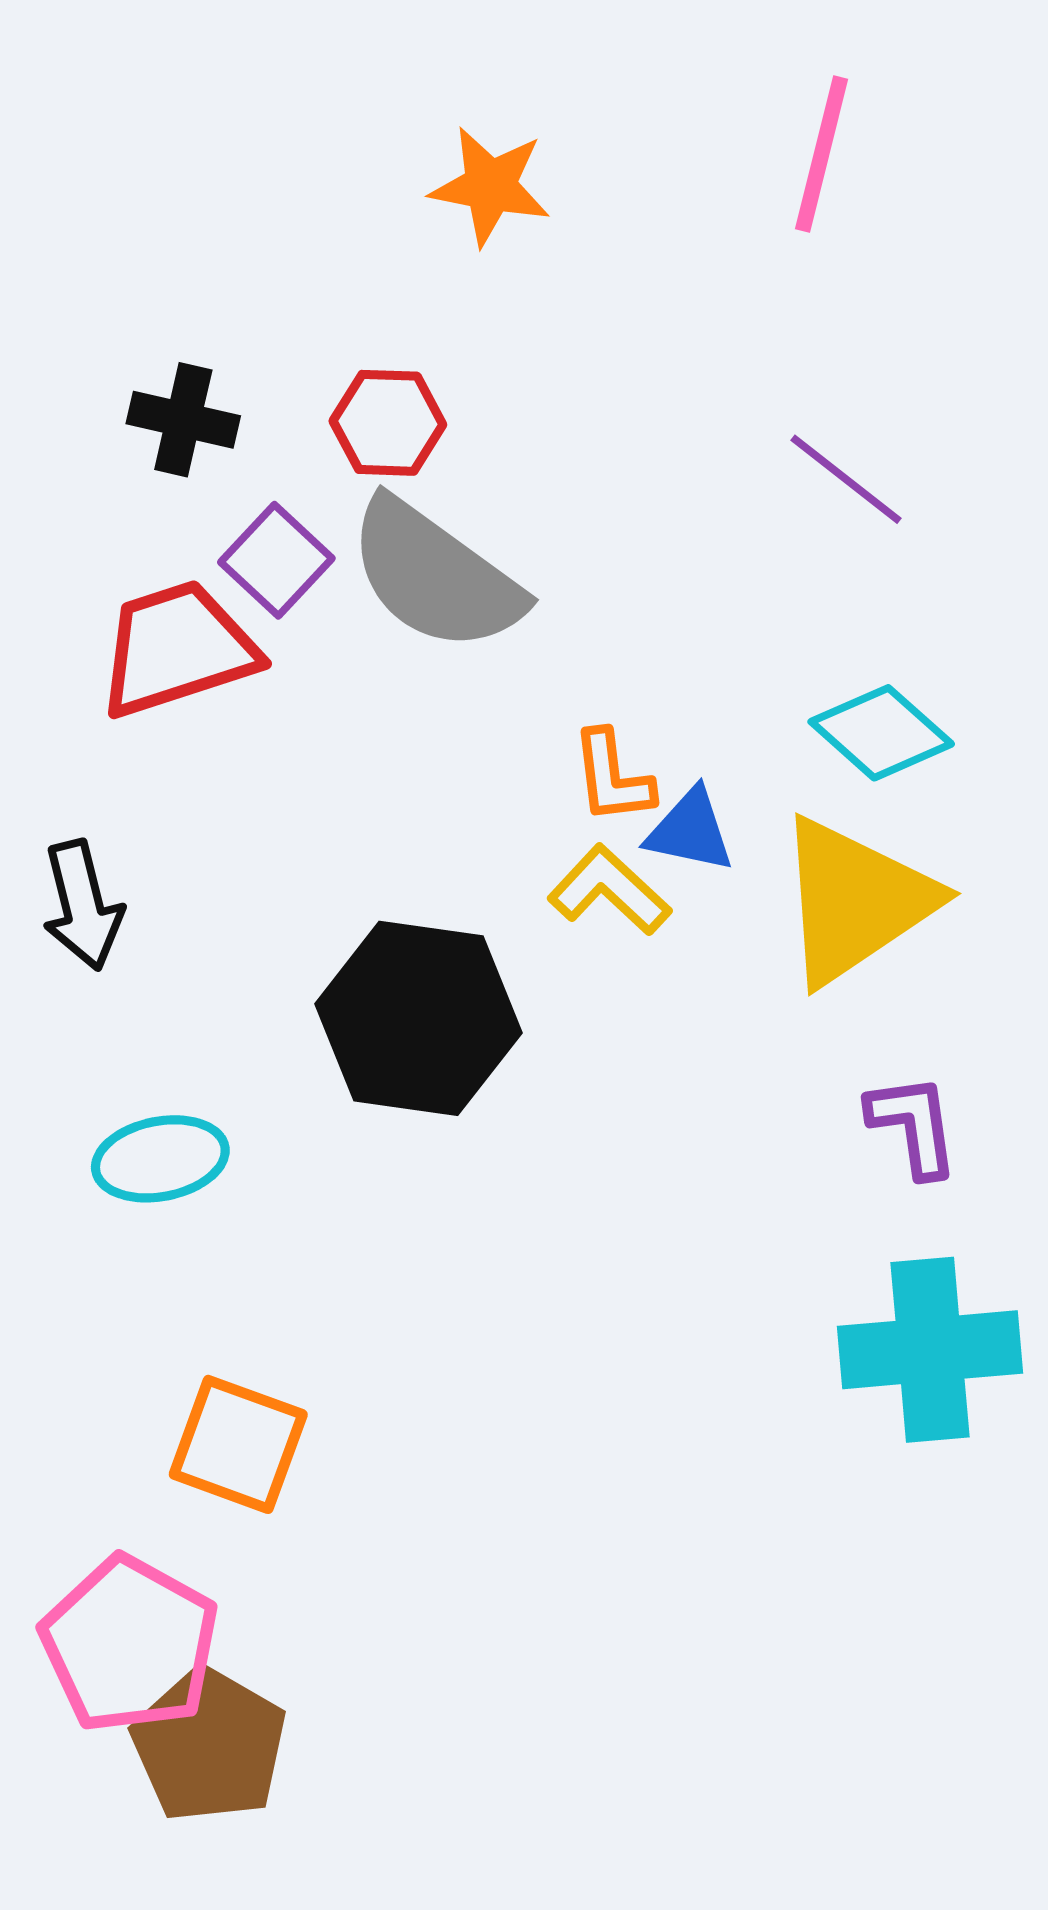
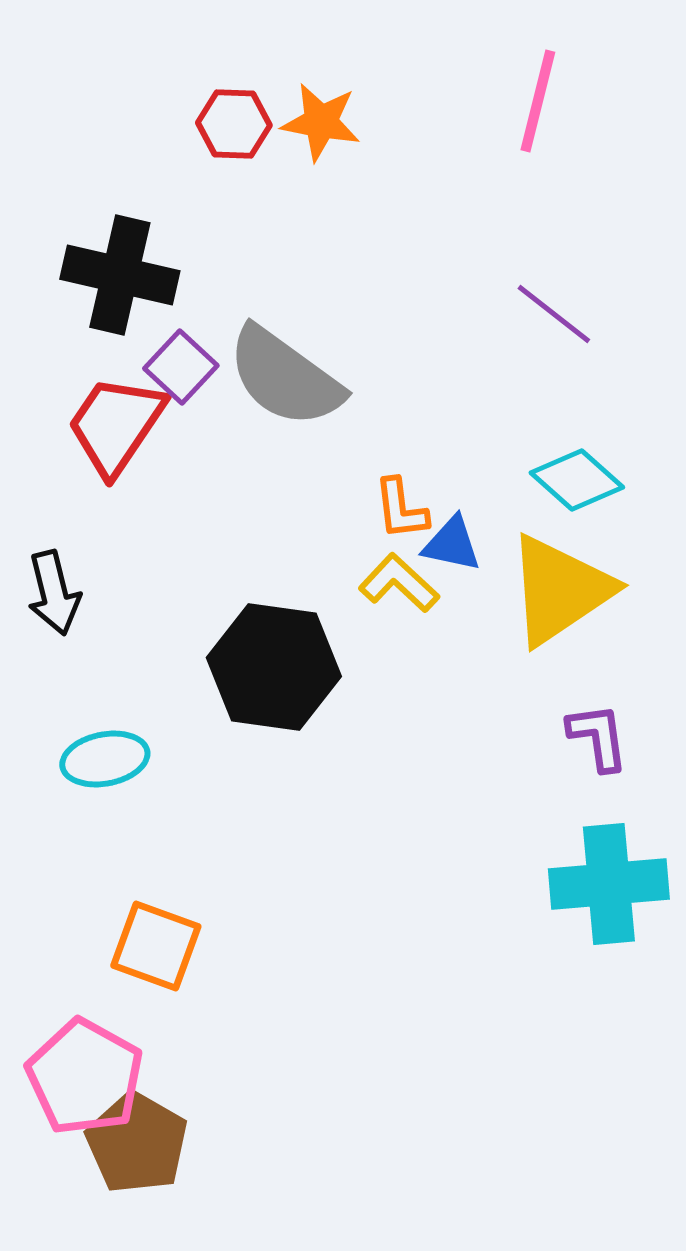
black cross: (183, 420) -> (120, 275), size x1.6
red hexagon: (388, 423) -> (234, 124), moved
red trapezoid: (177, 649) -> (116, 425), turned -38

